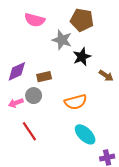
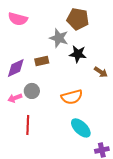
pink semicircle: (35, 20) -> (18, 19), moved
black star: (82, 57) -> (78, 54), turned 30
brown rectangle: (44, 77) -> (42, 61), moved
red line: (29, 131) -> (28, 125), turned 36

